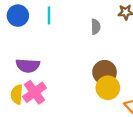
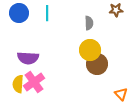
yellow circle: (108, 88) -> (90, 50), moved

